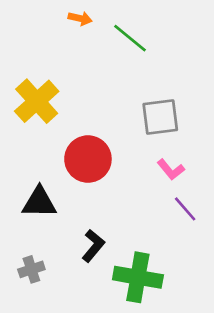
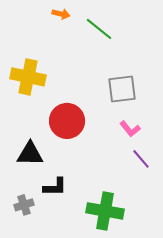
yellow cross: (37, 101) -> (28, 77), turned -36
black L-shape: (93, 246) -> (55, 187), moved, turned 50

